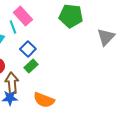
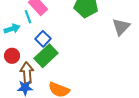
green rectangle: (31, 66) -> (46, 56), size x1.6

